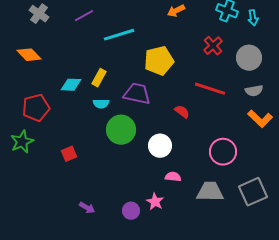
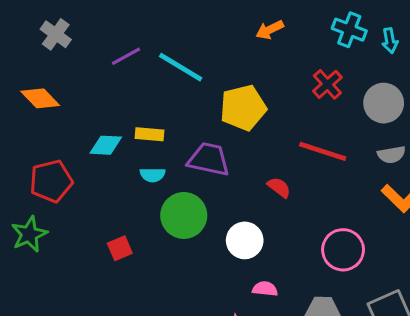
purple line: (84, 16) -> (126, 56), moved
cyan line: (119, 35) -> (181, 67), turned 48
yellow rectangle: (99, 78) -> (149, 134), turned 66
red square: (69, 154) -> (120, 248), moved

